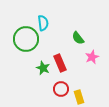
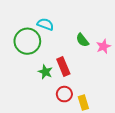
cyan semicircle: (43, 23) -> (45, 24), turned -63
pink star: (92, 57) -> (104, 46), moved

